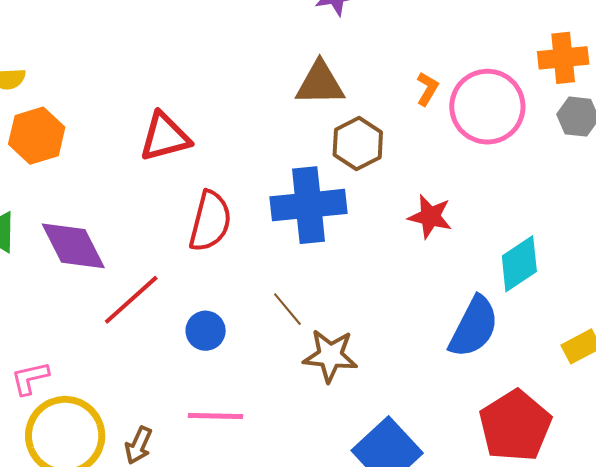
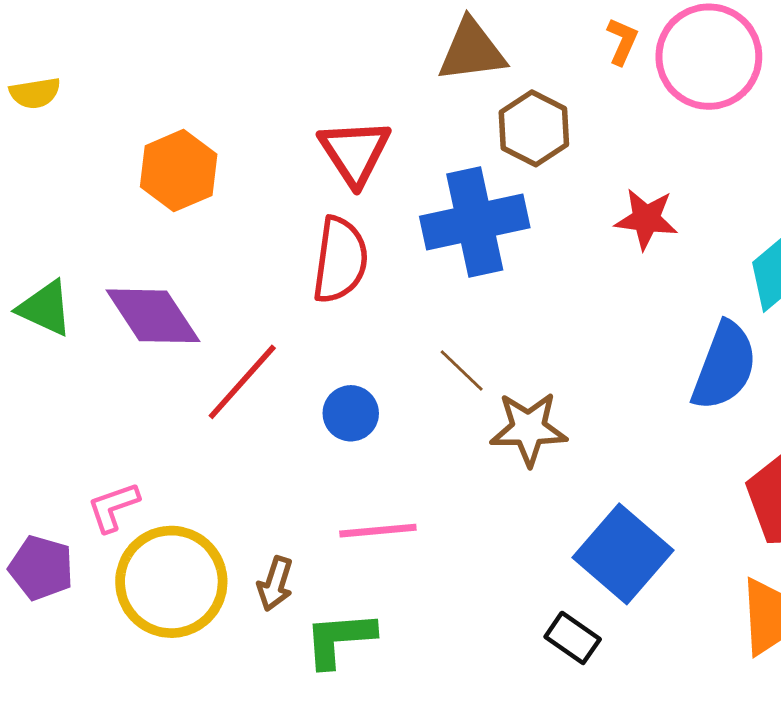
orange hexagon: (37, 136) -> (179, 171), moved
red triangle: (165, 137) -> (355, 152), moved, turned -42

